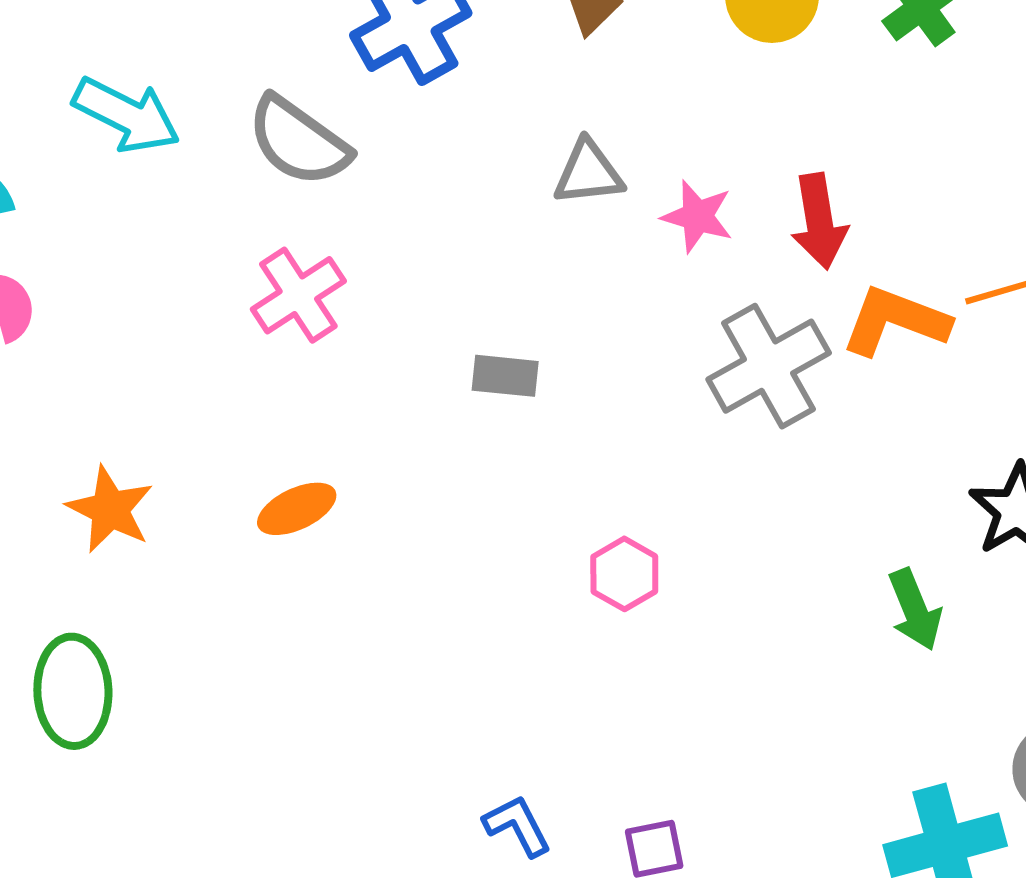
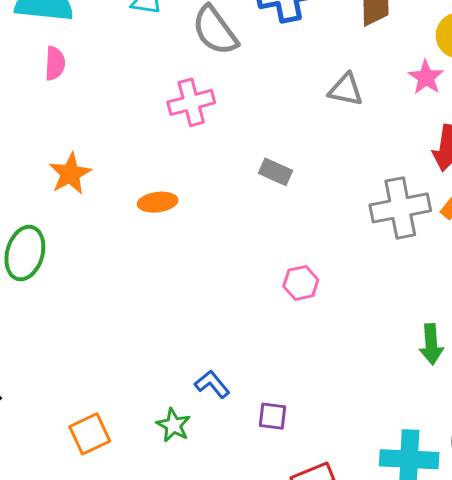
pink star: (697, 216) -> (426, 77), moved
blue L-shape: (517, 826) -> (212, 384), turned -30

